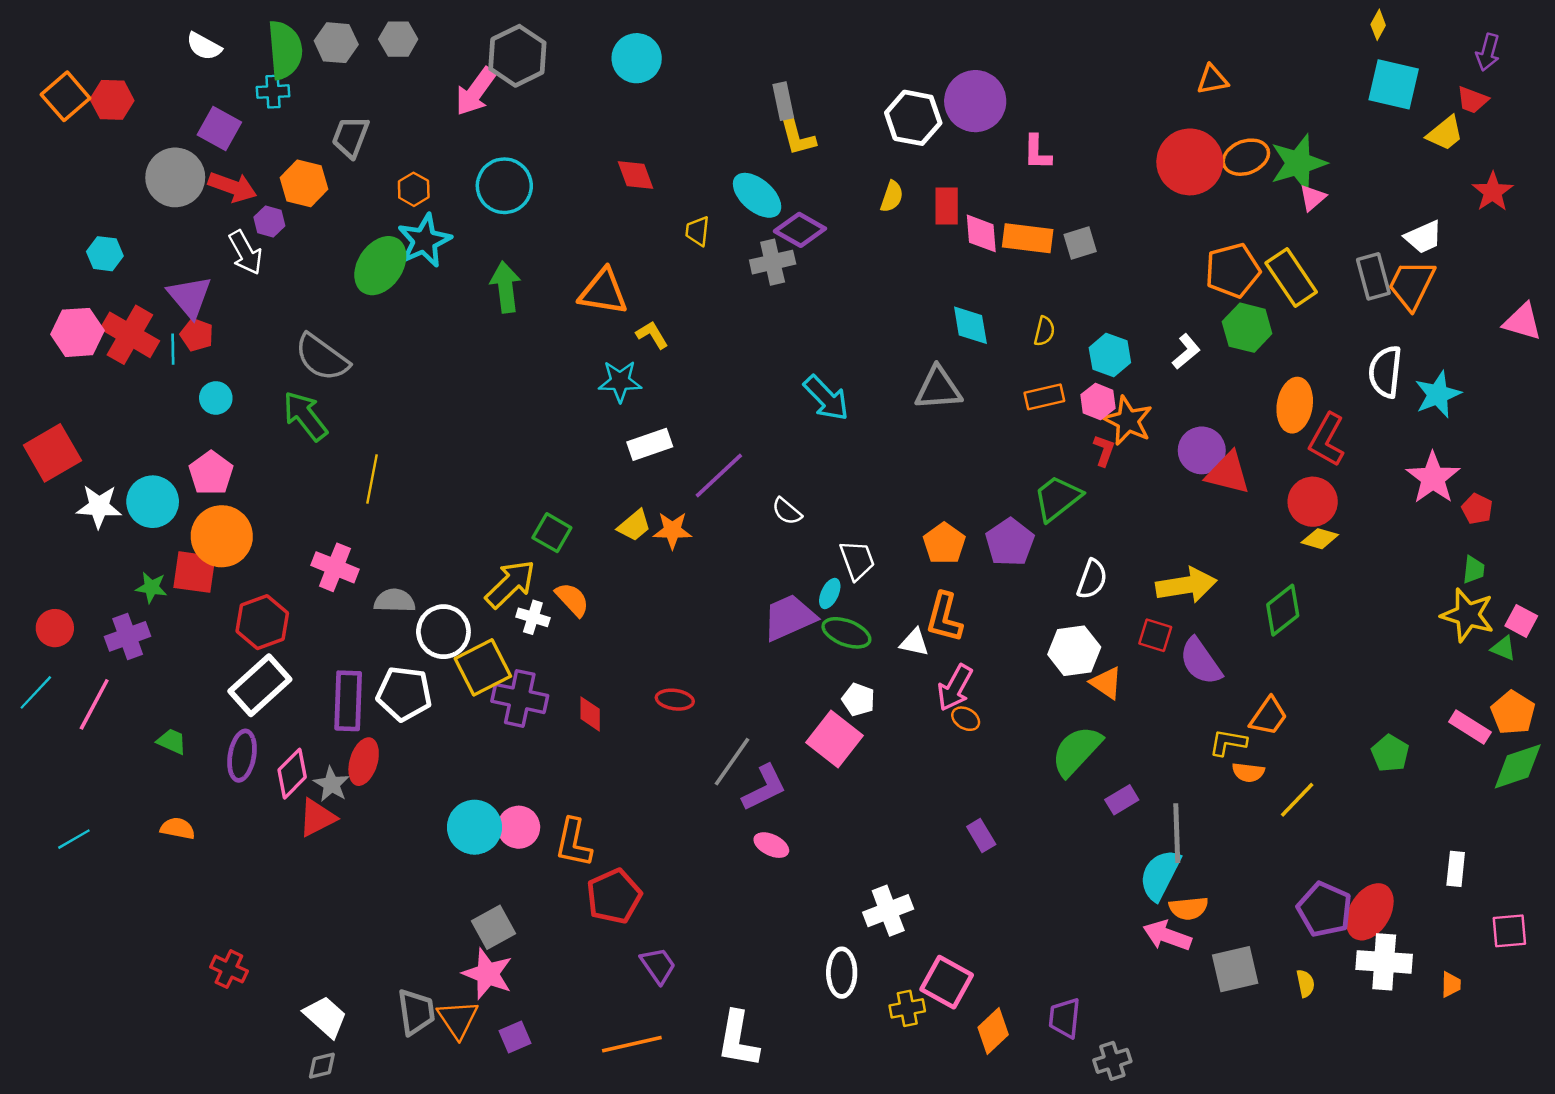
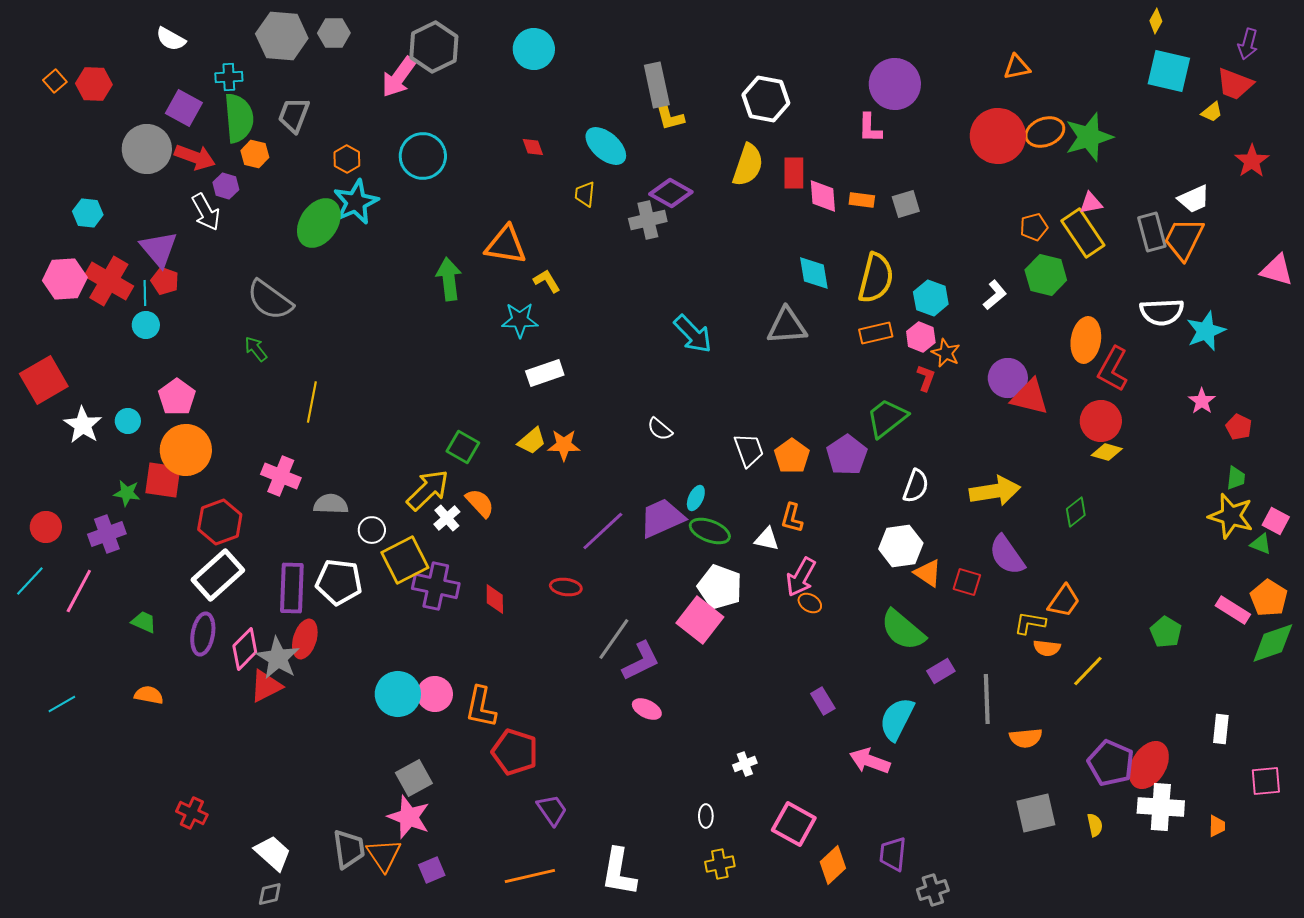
gray hexagon: (336, 43) -> (282, 36), size x1.4
green semicircle: (285, 50) -> (239, 118), moved
orange square: (66, 96) -> (55, 81), size x0.6
red trapezoid: (1472, 100) -> (1235, 84), size x1.4
gray rectangle: (783, 101) -> (657, 85), size x1.4
purple circle: (975, 101) -> (895, 84), moved
yellow trapezoid: (1445, 133) -> (1212, 112), size x0.7
red diamond: (635, 175) -> (533, 147), size x0.7
orange hexagon: (304, 183) -> (255, 154), size x0.7
cyan ellipse: (757, 195) -> (606, 146), moved
yellow semicircle: (892, 196) -> (748, 165), size x1.6
pink triangle: (1313, 198) -> (1091, 203), moved, turned 30
orange rectangle: (1028, 238) -> (862, 200), size x0.6
orange pentagon: (1233, 270) -> (1034, 227), size x0.6
green arrow: (505, 287) -> (449, 279), moved
yellow semicircle: (1044, 331) -> (876, 278), size x2.0
white semicircle: (1385, 372) -> (1162, 312), turned -99
cyan circle: (216, 398) -> (146, 325), moved
green arrow: (305, 416) -> (256, 349), size x0.6
orange star: (1128, 421) -> (946, 353), size x0.7
purple line: (719, 475) -> (603, 531), moved
pink star: (1433, 478) -> (1202, 401), size x0.6
cyan circle: (153, 502) -> (128, 421), size x0.6
white star: (99, 506) -> (83, 425), turned 30
white trapezoid: (857, 560) -> (749, 450), moved
green diamond: (1283, 610) -> (1076, 512), size x0.7
white cross: (533, 617) -> (447, 518), turned 32
orange L-shape: (944, 617) -> (792, 518), size x0.7
white circle: (443, 632) -> (372, 530), size x0.6
red square: (1155, 635) -> (967, 582), moved
white pentagon: (858, 700) -> (720, 587), size x1.6
green semicircle: (1077, 751) -> (903, 630), turned -93
gray star: (331, 784) -> (278, 658), size x1.4
cyan semicircle: (1160, 875) -> (897, 719), moved
red pentagon: (614, 896) -> (515, 752), turned -30
orange semicircle: (1189, 908) -> (1026, 738), moved
white cross: (888, 911) -> (745, 764), size x0.6
pink arrow: (1167, 936) -> (870, 761), moved
white ellipse: (842, 973) -> (706, 816), size x0.6
yellow cross: (907, 1008) -> (720, 864), moved

